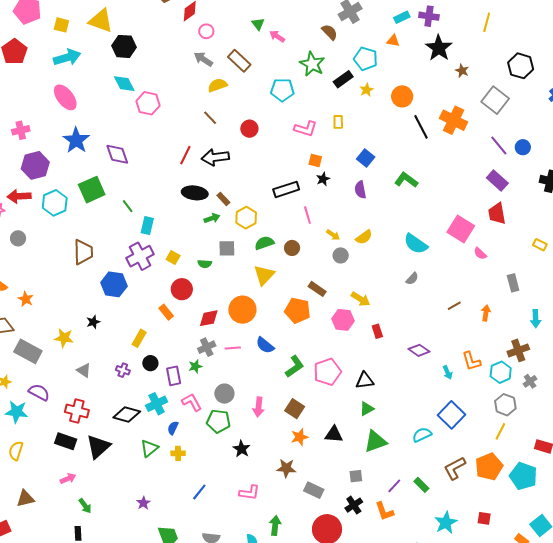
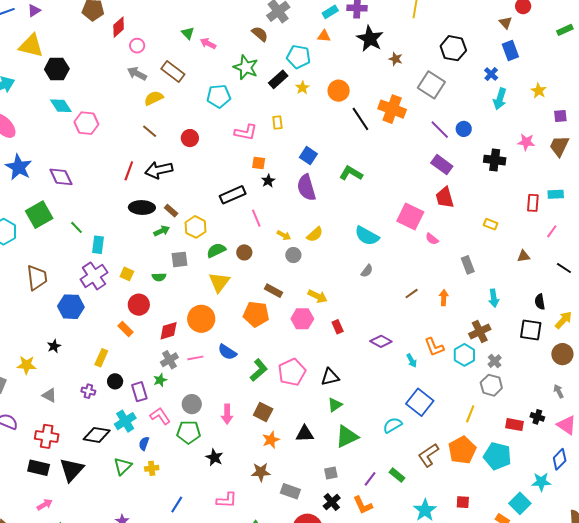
purple semicircle: (360, 190) -> (306, 188), size x1.5
gray hexagon: (505, 405) -> (491, 385), moved

